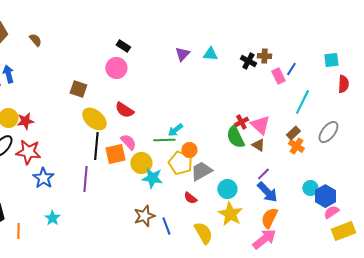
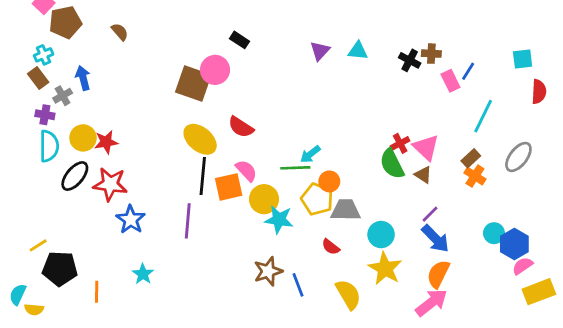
pink circle: (116, 68) -> (215, 70), moved
brown square: (78, 89) -> (193, 83), moved, size x1.5
gray trapezoid: (201, 171) -> (346, 210), turned 30

